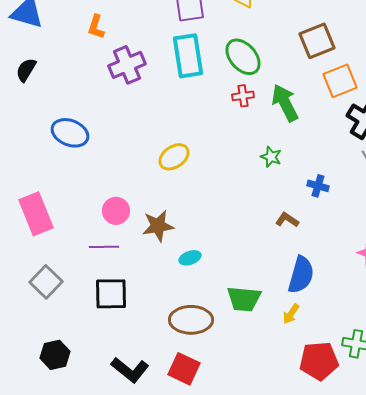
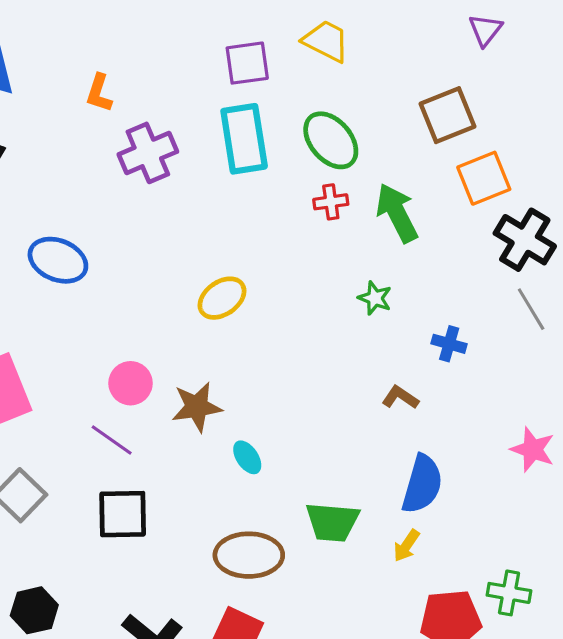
purple line: (104, 247) -> (112, 440), turned 36
cyan ellipse: (190, 258) -> (247, 457), turned 75

